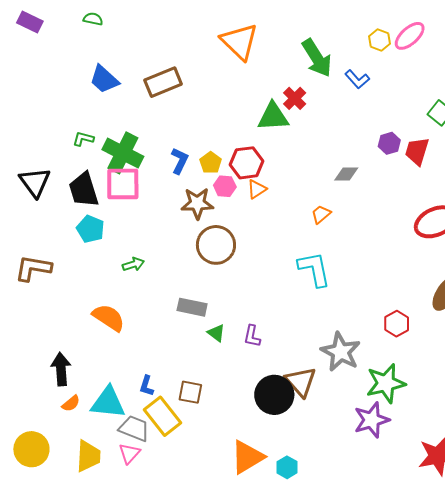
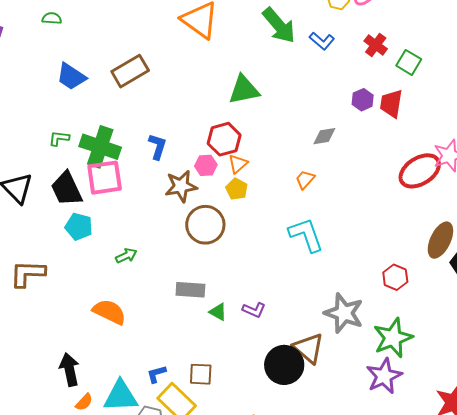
red cross: (295, 98) -> (376, 45), moved
yellow pentagon: (211, 163) -> (237, 189), moved
purple L-shape: (252, 336) -> (254, 310), turned -70
blue L-shape: (147, 386) -> (156, 374), turned 65

